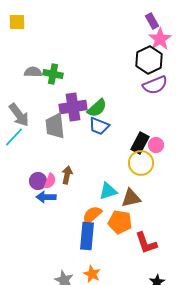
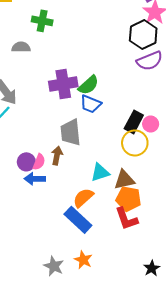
green cross: (53, 74) -> (42, 21), moved
gray trapezoid: (55, 126) -> (71, 132), moved
orange pentagon: (120, 222) -> (128, 199), moved
blue rectangle: (87, 236) -> (78, 220), turned -52
red L-shape: (146, 243) -> (126, 219), moved

